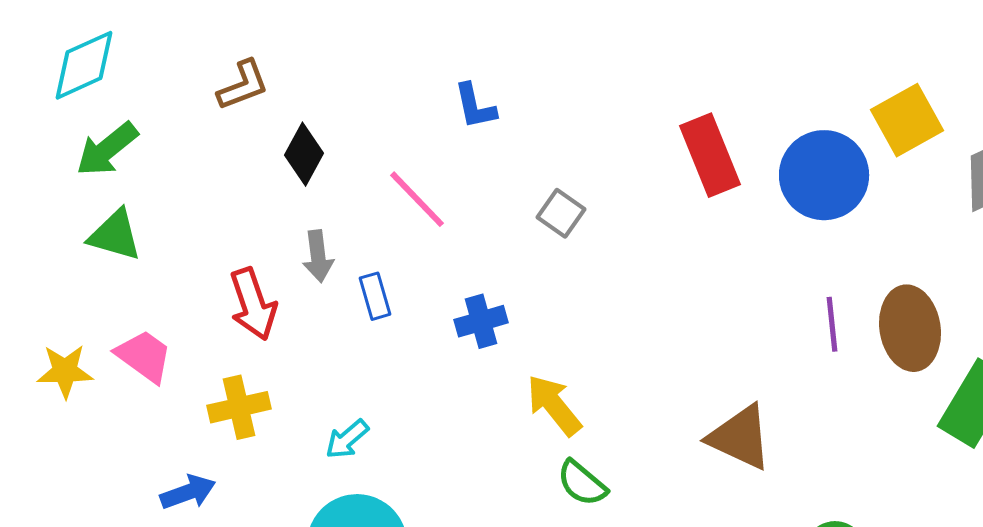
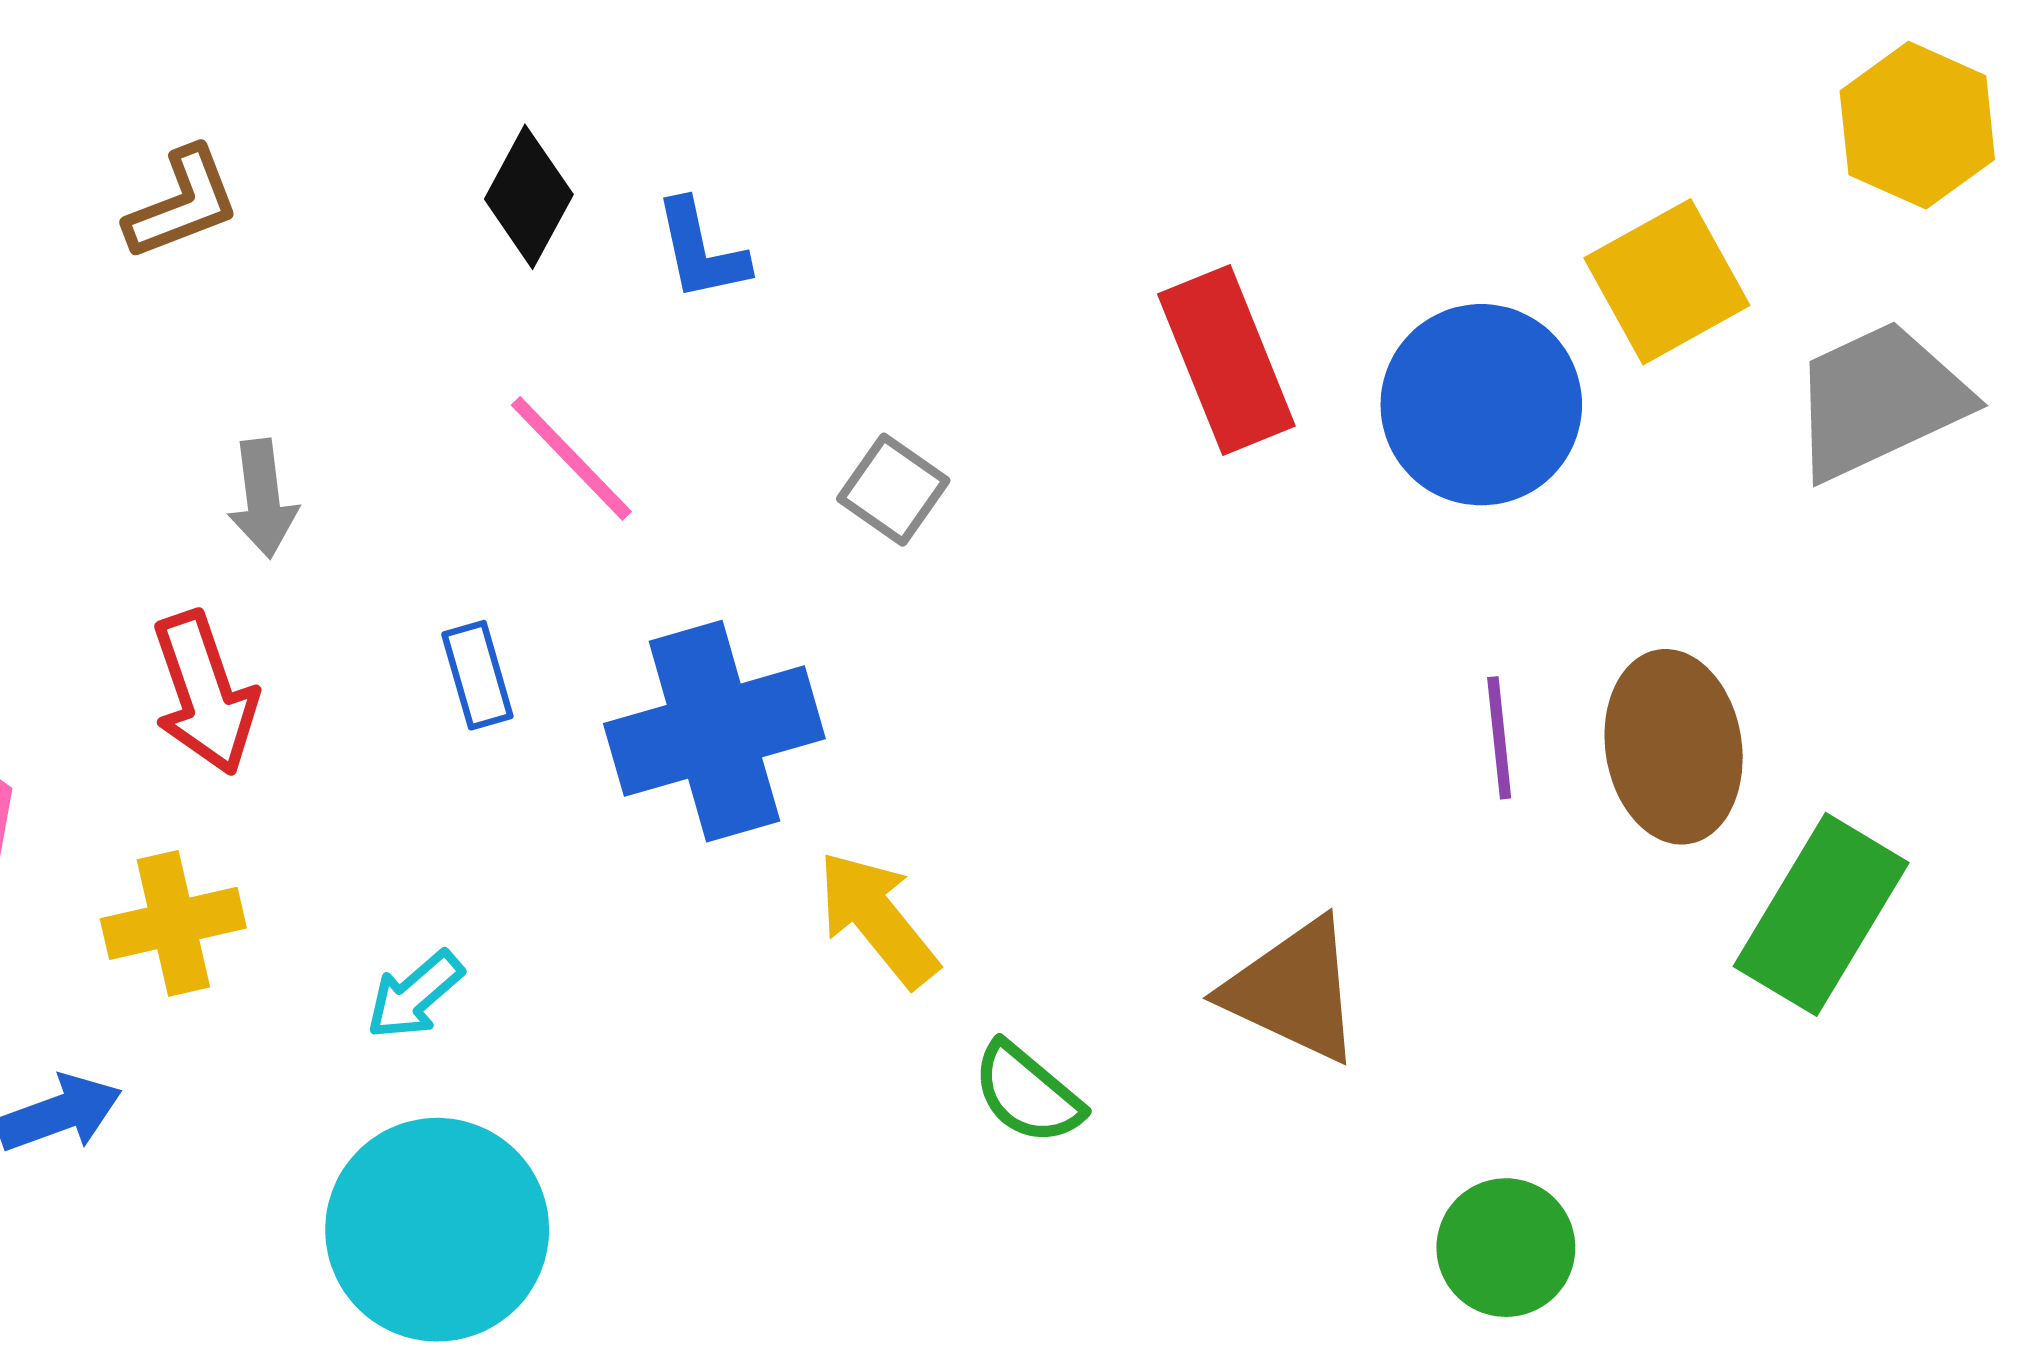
black diamond: (304, 154) -> (529, 197), moved
gray arrow: (318, 256) -> (263, 499), moved
blue cross: (481, 321) -> (714, 731), size x1.8
green semicircle: (582, 483) -> (1027, 1093), moved

